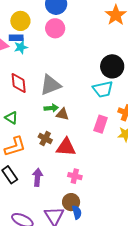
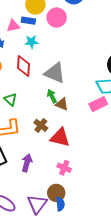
pink circle: (55, 28) -> (57, 18), moved
cyan star: (21, 47) -> (31, 42), moved
gray triangle: (50, 85) -> (55, 73), turned 35
green arrow: (51, 108) -> (52, 96), turned -120
pink rectangle: (101, 124) -> (98, 104), moved, turned 36

